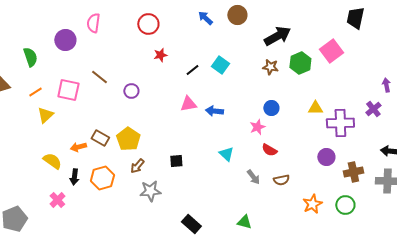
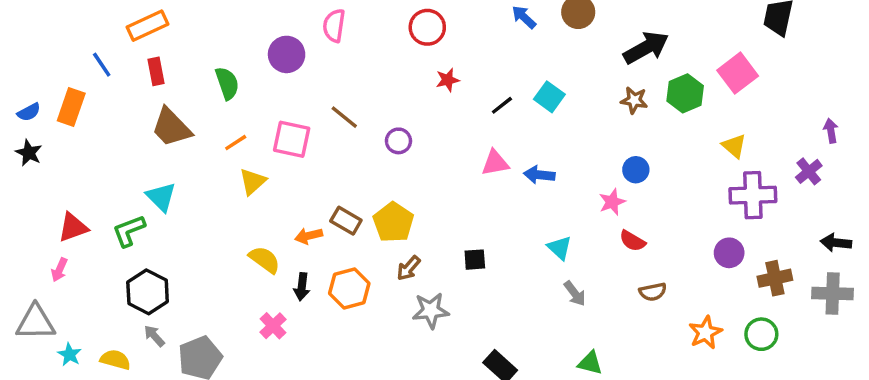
yellow triangle: (315, 108) -> (734, 146), moved, turned 42
gray arrow: (253, 177) -> (575, 293), moved

